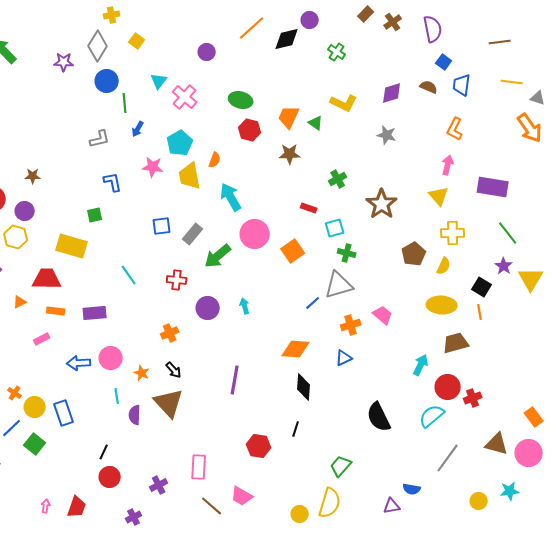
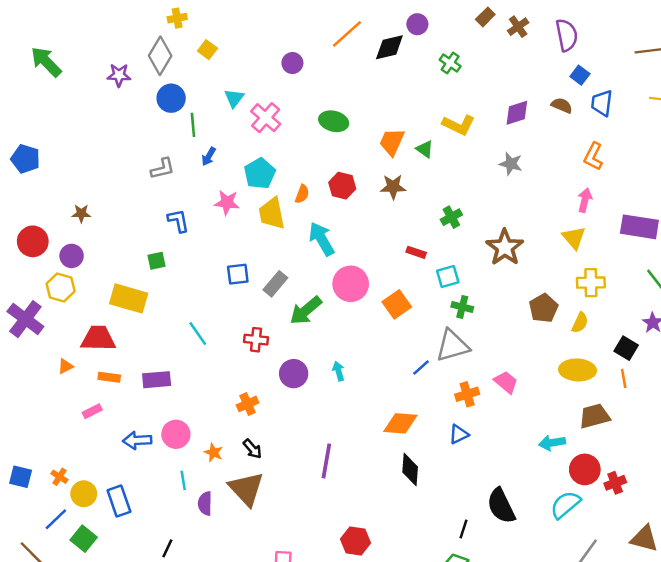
red hexagon: (250, 130) -> (342, 186), moved
cyan arrow: (421, 365) -> (552, 443), turned -125
black line: (296, 429) -> (463, 529), moved

